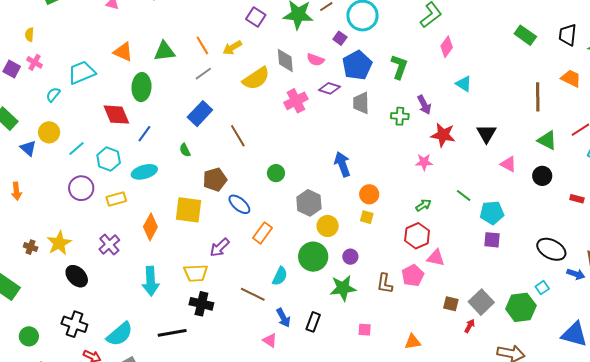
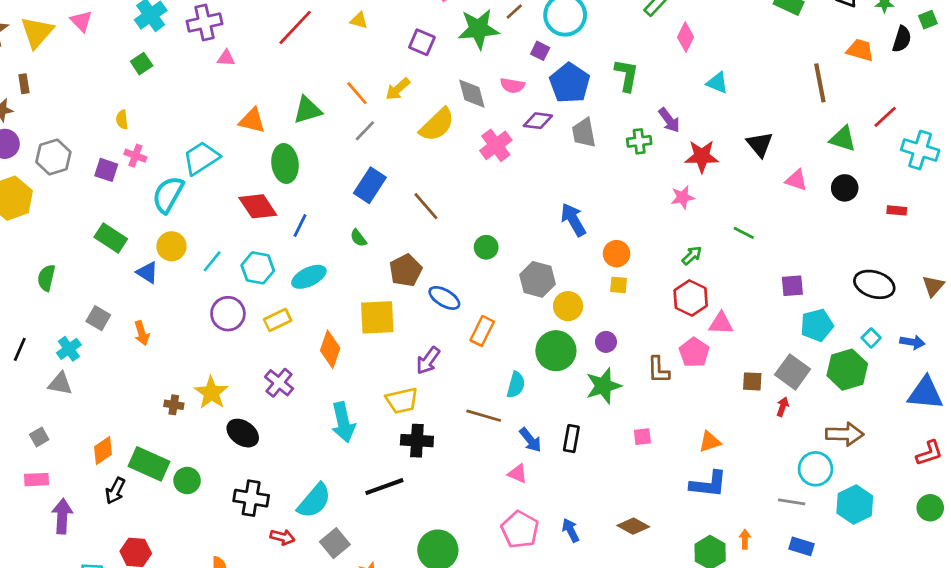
cyan semicircle: (53, 95) -> (168, 195), size x1.8
cyan pentagon: (492, 213) -> (817, 325), moved
blue arrow: (576, 274) -> (912, 342), moved
green circle: (29, 336) -> (187, 481), moved

